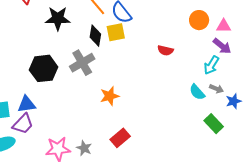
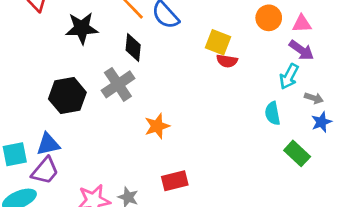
yellow square: (116, 32) -> (218, 42), moved, turned 36
gray arrow: (216, 89) -> (314, 98), moved
cyan semicircle: (197, 92) -> (273, 113), turned 36
red rectangle: (120, 138) -> (175, 181), turned 30

